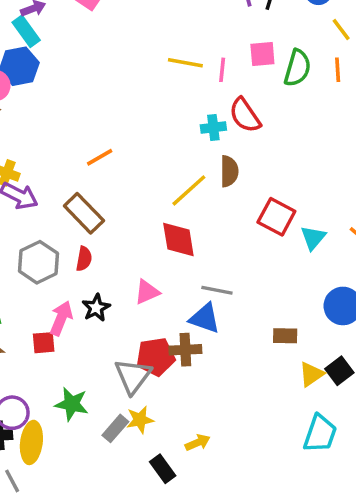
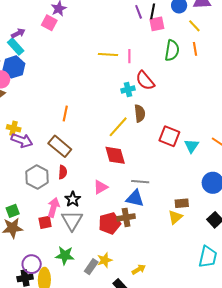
pink square: (262, 54) -> (157, 24), moved
orange line: (100, 157) -> (65, 114), turned -42
yellow triangle: (311, 374) -> (175, 217), moved
gray triangle: (133, 376) -> (72, 220), moved

